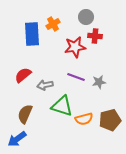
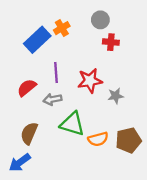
blue rectangle: (32, 34) -> (37, 40), turned 50
red star: (75, 47) -> (90, 81), moved
purple line: (76, 77) -> (56, 72), moved, turned 66

